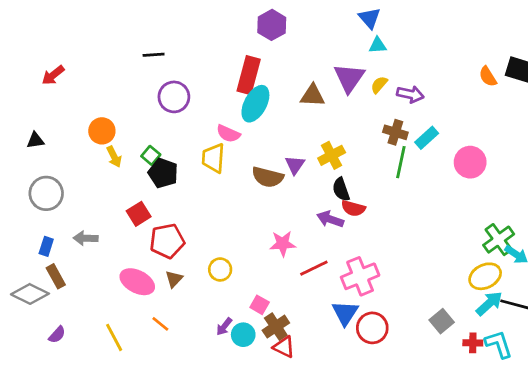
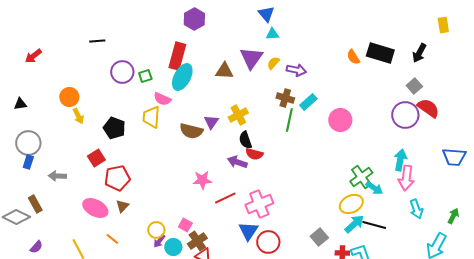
black line: (154, 55) -> (97, 41), moved
green square: (151, 155) -> (145, 76), moved, turned 32
blue rectangle: (46, 246) -> (28, 162), moved
yellow circle: (220, 269) -> (156, 230), moved

